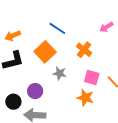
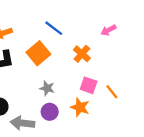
gray star: (60, 73) -> (47, 88), moved
purple circle: (35, 91) -> (50, 112), moved

